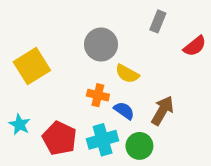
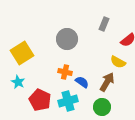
yellow semicircle: (127, 74) -> (118, 62), moved
cyan star: (20, 124) -> (18, 82), moved
green circle: (139, 146) -> (102, 107), moved

